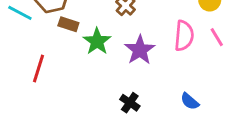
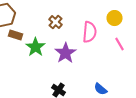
pink semicircle: (184, 36) -> (90, 32), moved

